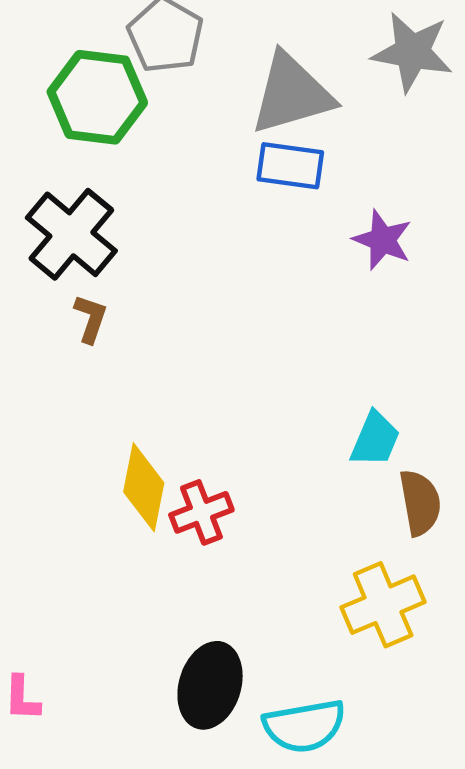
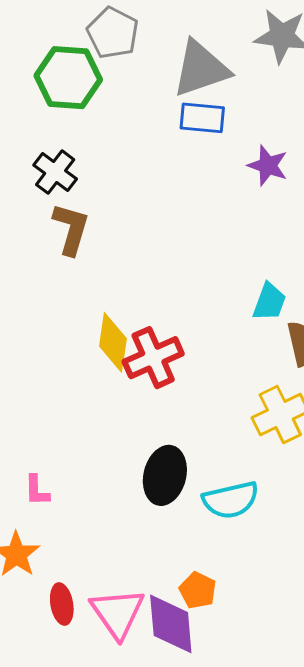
black cross: (71, 234) -> (55, 172), size x0.7
brown L-shape: (91, 319) -> (71, 229), size x1.6
red cross: (201, 512) -> (153, 358), size x1.4

